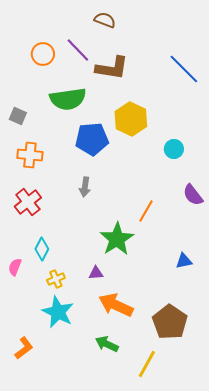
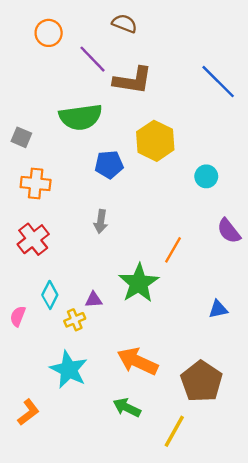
orange circle: (43, 54) -> (49, 33), moved
blue pentagon: (92, 139) -> (109, 165), size x0.7
purple triangle: (96, 273) -> (94, 300), moved
yellow cross: (56, 279) -> (75, 320), moved

